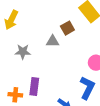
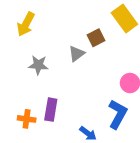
gray triangle: (53, 41) -> (77, 54), turned -40

